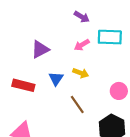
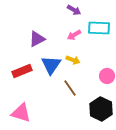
blue triangle: (56, 79) -> (51, 65), size x1.5
red rectangle: (23, 85) -> (22, 71), turned -36

